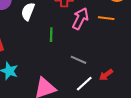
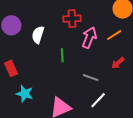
orange line: (106, 18) -> (114, 35), turned -35
red arrow: (106, 75) -> (118, 63), moved

